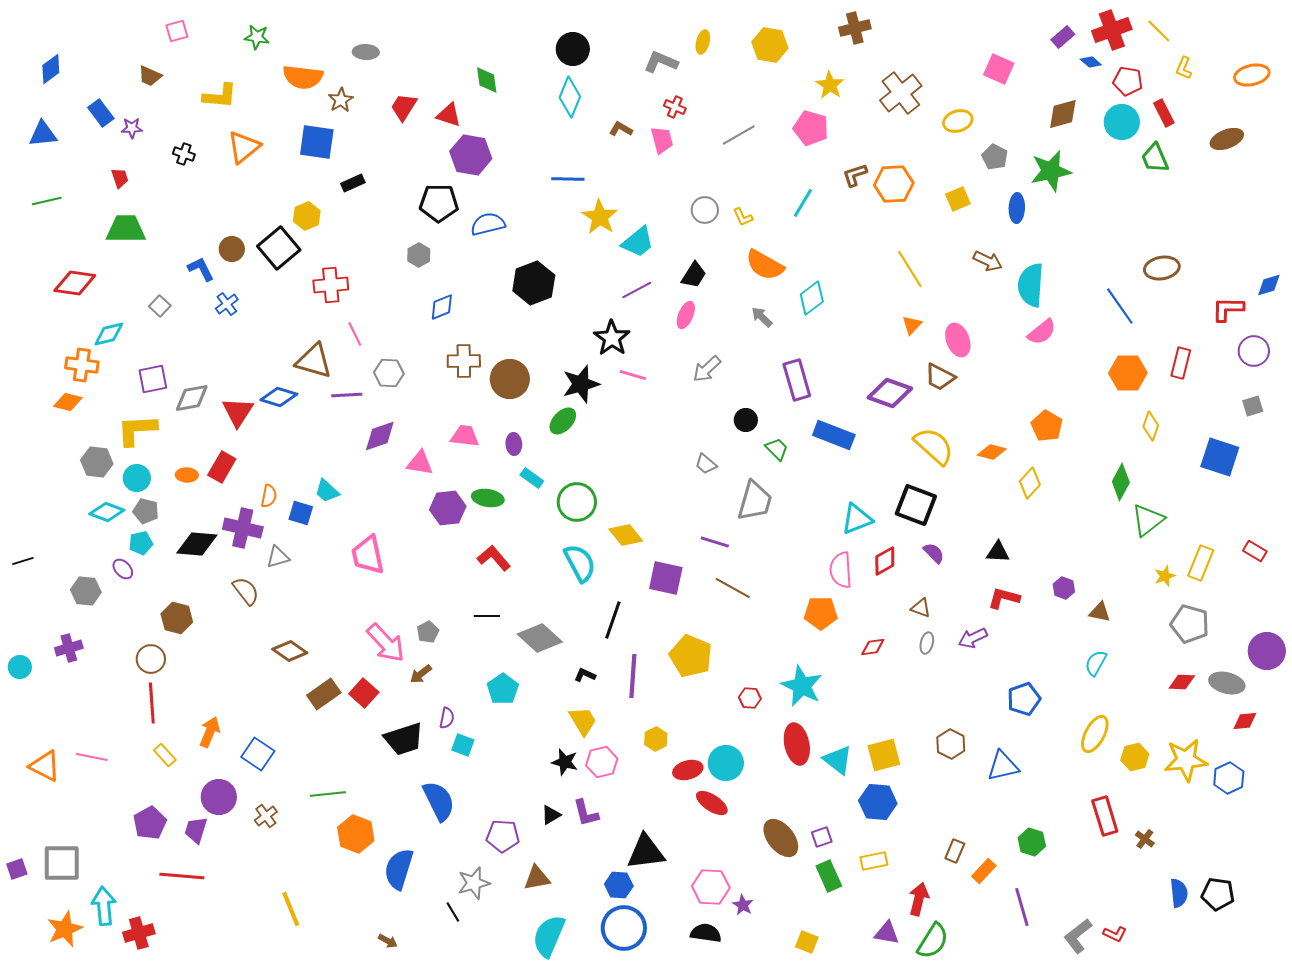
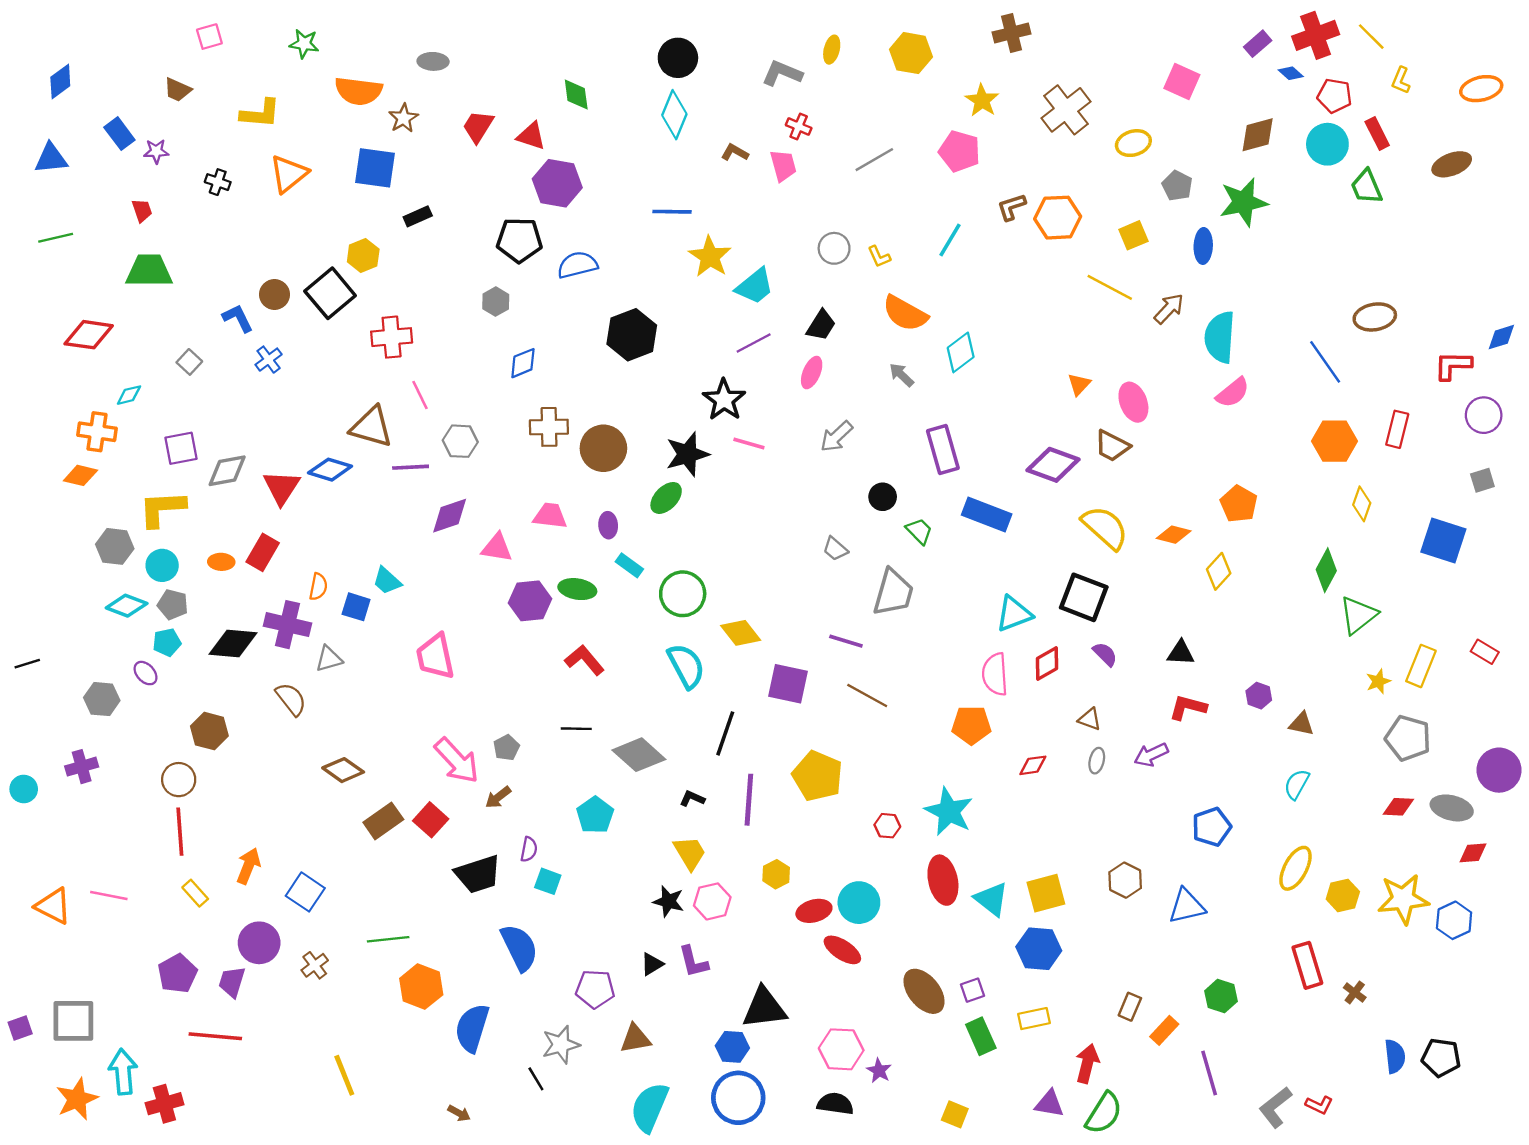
brown arrow: (988, 261) -> (1169, 309), turned -72
yellow line: (910, 269) -> (1110, 287), moved, turned -30
cyan diamond: (109, 334) -> (129, 395), size x0.7

